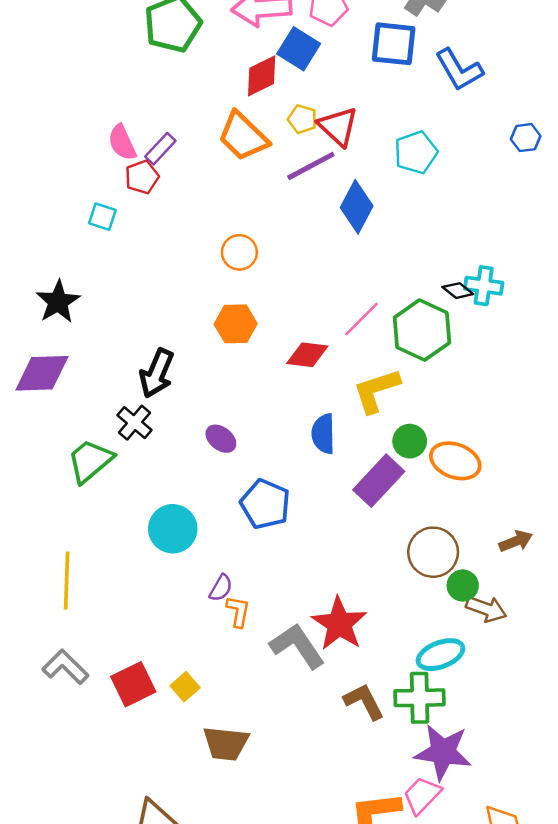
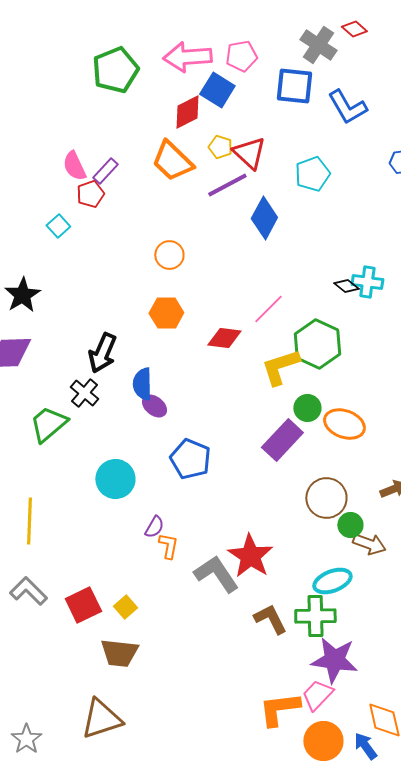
cyan square: (102, 217) -> (58, 226), turned 30
green hexagon: (422, 330) -> (317, 344), moved
blue semicircle: (323, 434) -> (142, 384), moved
brown trapezoid: (226, 743) -> (119, 653), moved

